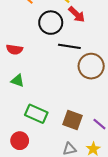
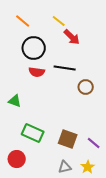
black circle: (51, 23) -> (34, 48), moved
red semicircle: (15, 50) -> (37, 72), moved
brown circle: (91, 66) -> (86, 87), size x0.6

